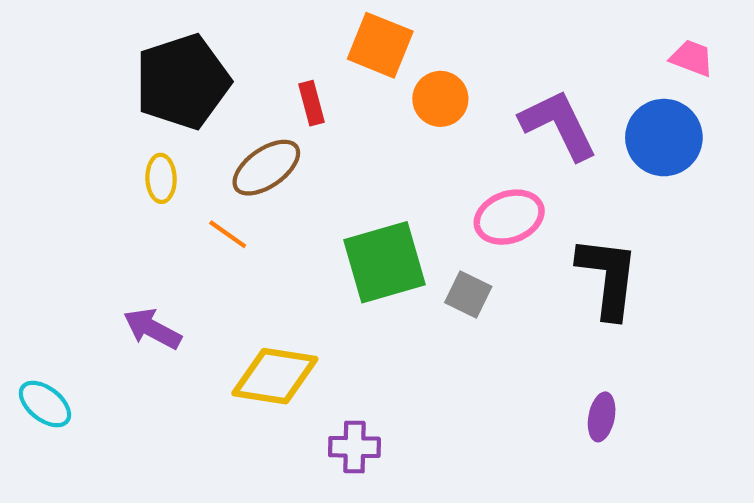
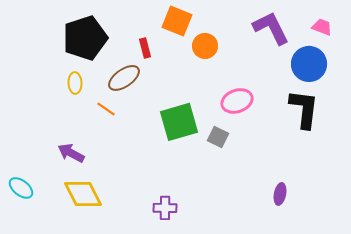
purple L-shape: (559, 125) -> (271, 28), moved
black L-shape: (608, 277) -> (304, 109), moved
yellow diamond: (275, 376) -> (83, 194), moved, turned 54

